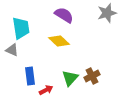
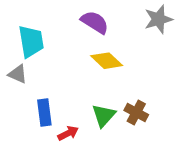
yellow diamond: (59, 41) -> (107, 61), moved
brown cross: (92, 76) -> (136, 113), turned -35

